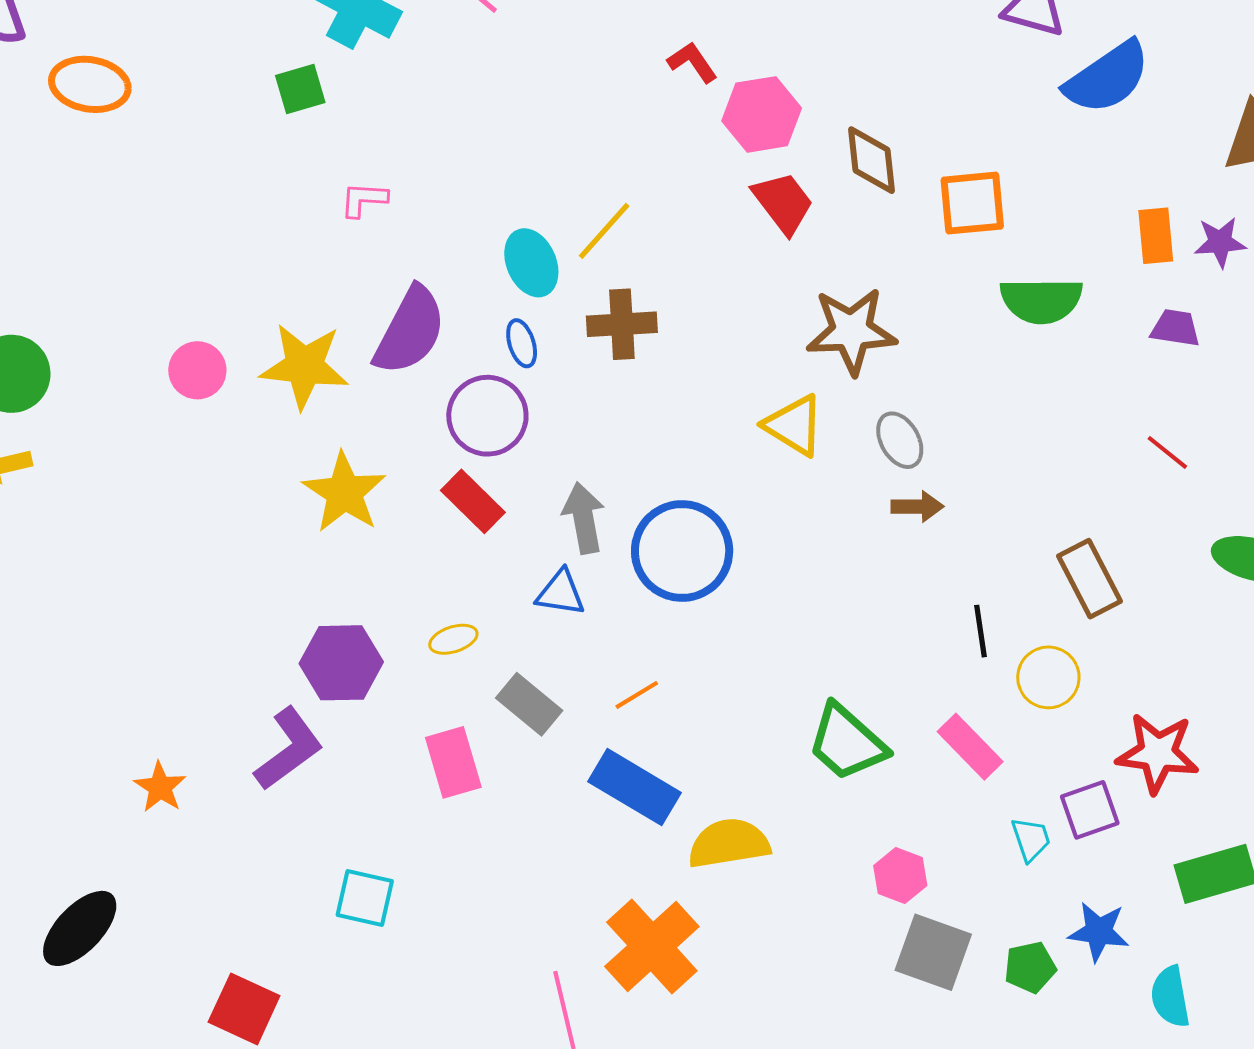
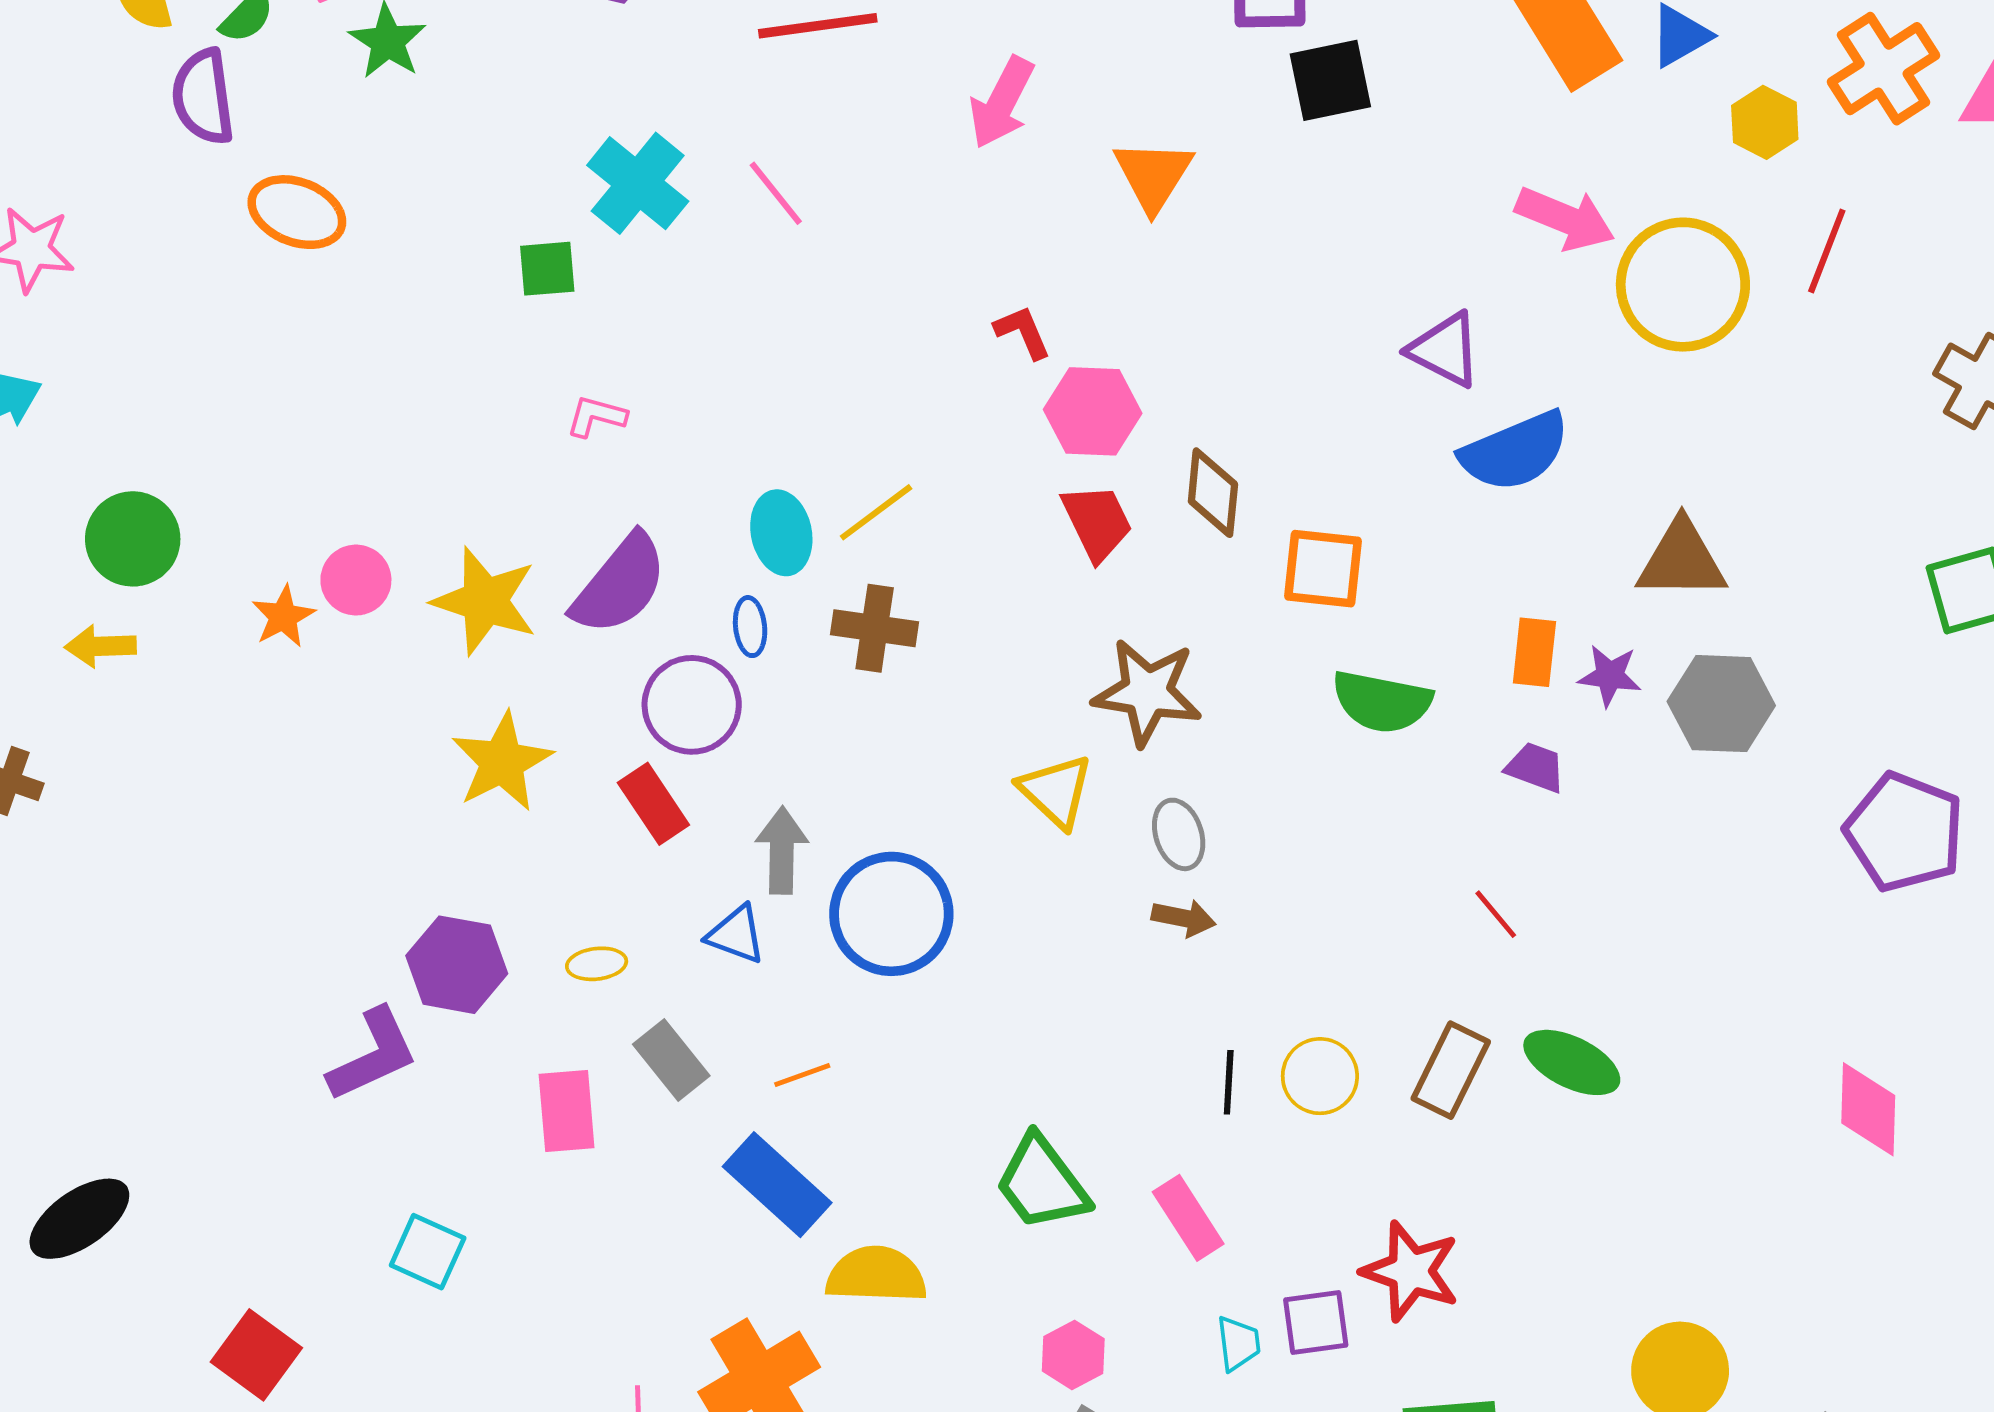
brown rectangle: (1089, 579) -> (1451, 1070), moved, turned 42
yellow circle: (1048, 677) -> (1320, 1076), moved
orange star: (160, 787) -> (283, 616), moved

